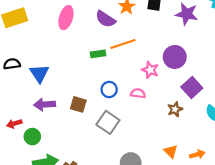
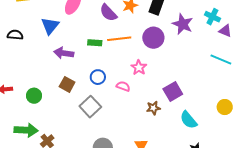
purple circle: (175, 57) -> (153, 38), moved
blue triangle: (39, 73) -> (50, 26), moved
purple arrow: (45, 104) -> (64, 53), moved
green circle: (32, 137) -> (34, 96), moved

